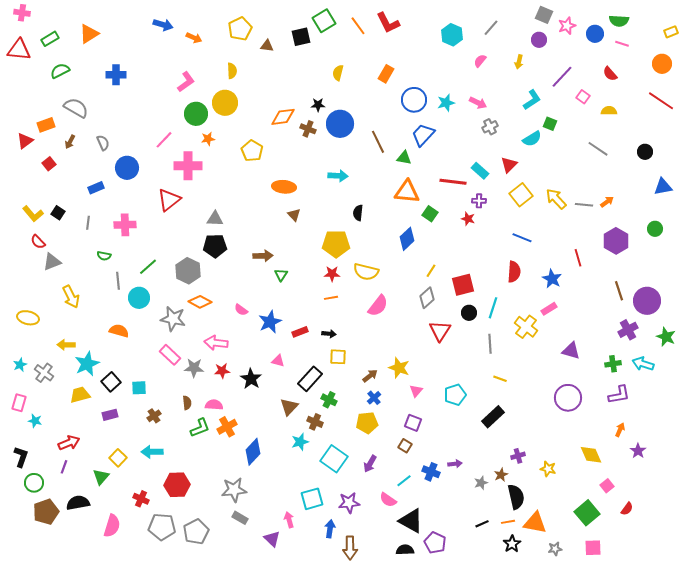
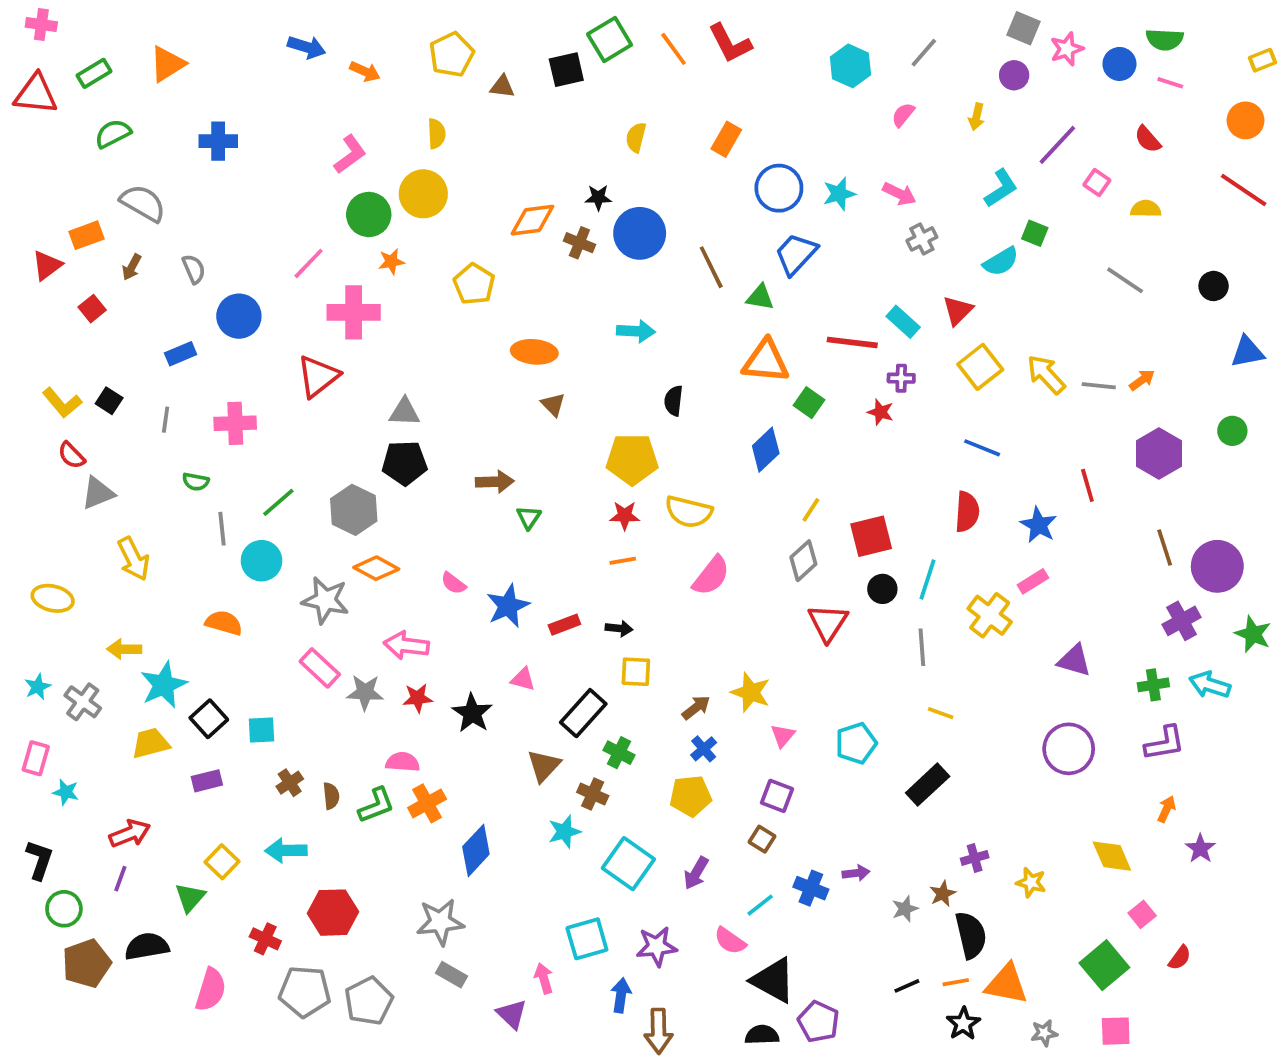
brown semicircle: (187, 403) -> (331, 796), moved

